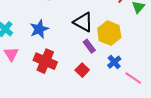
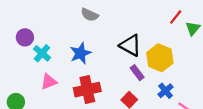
pink triangle: (11, 54) -> (49, 82), turned 42
red cross: (45, 61) -> (87, 90), turned -35

